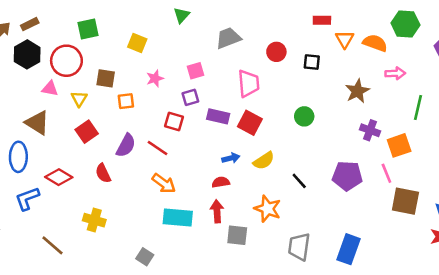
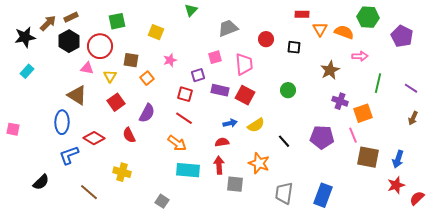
pink square: (195, 71) -> (215, 57), moved
orange square: (126, 101) -> (147, 78), turned -32
red line: (157, 148) -> (184, 118), moved

